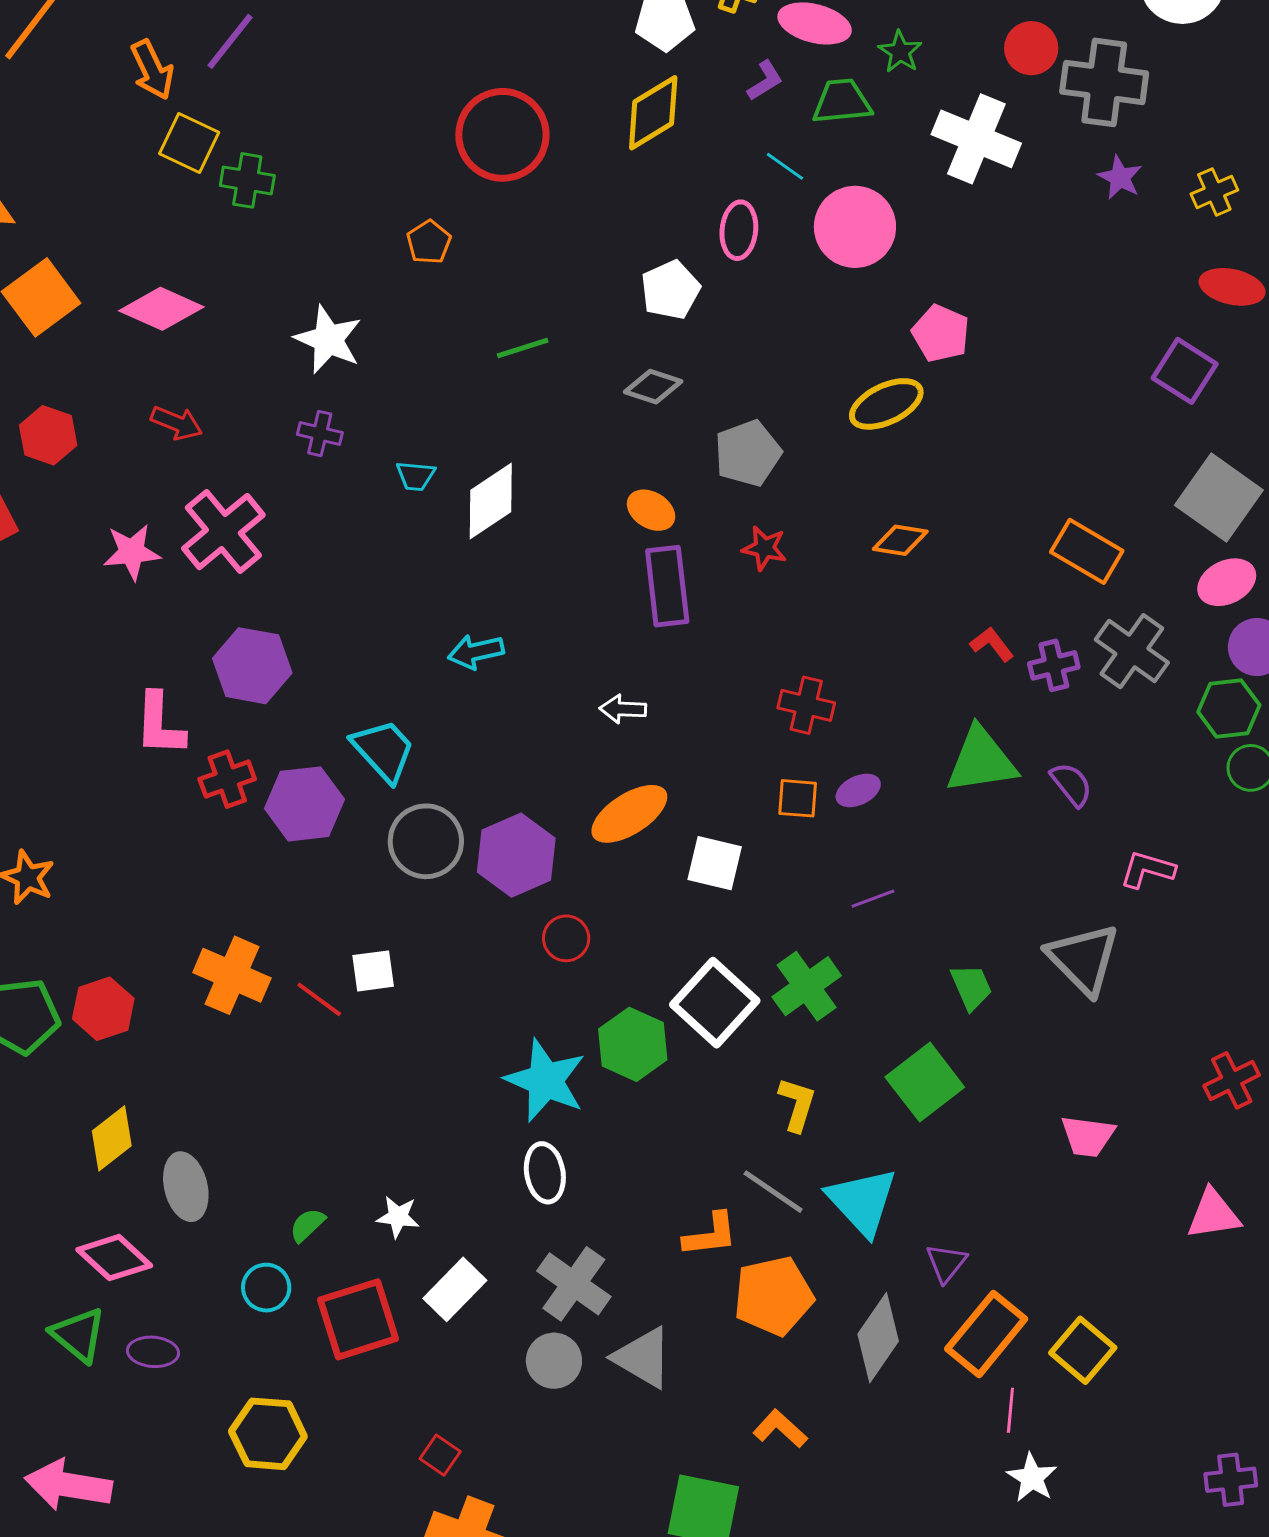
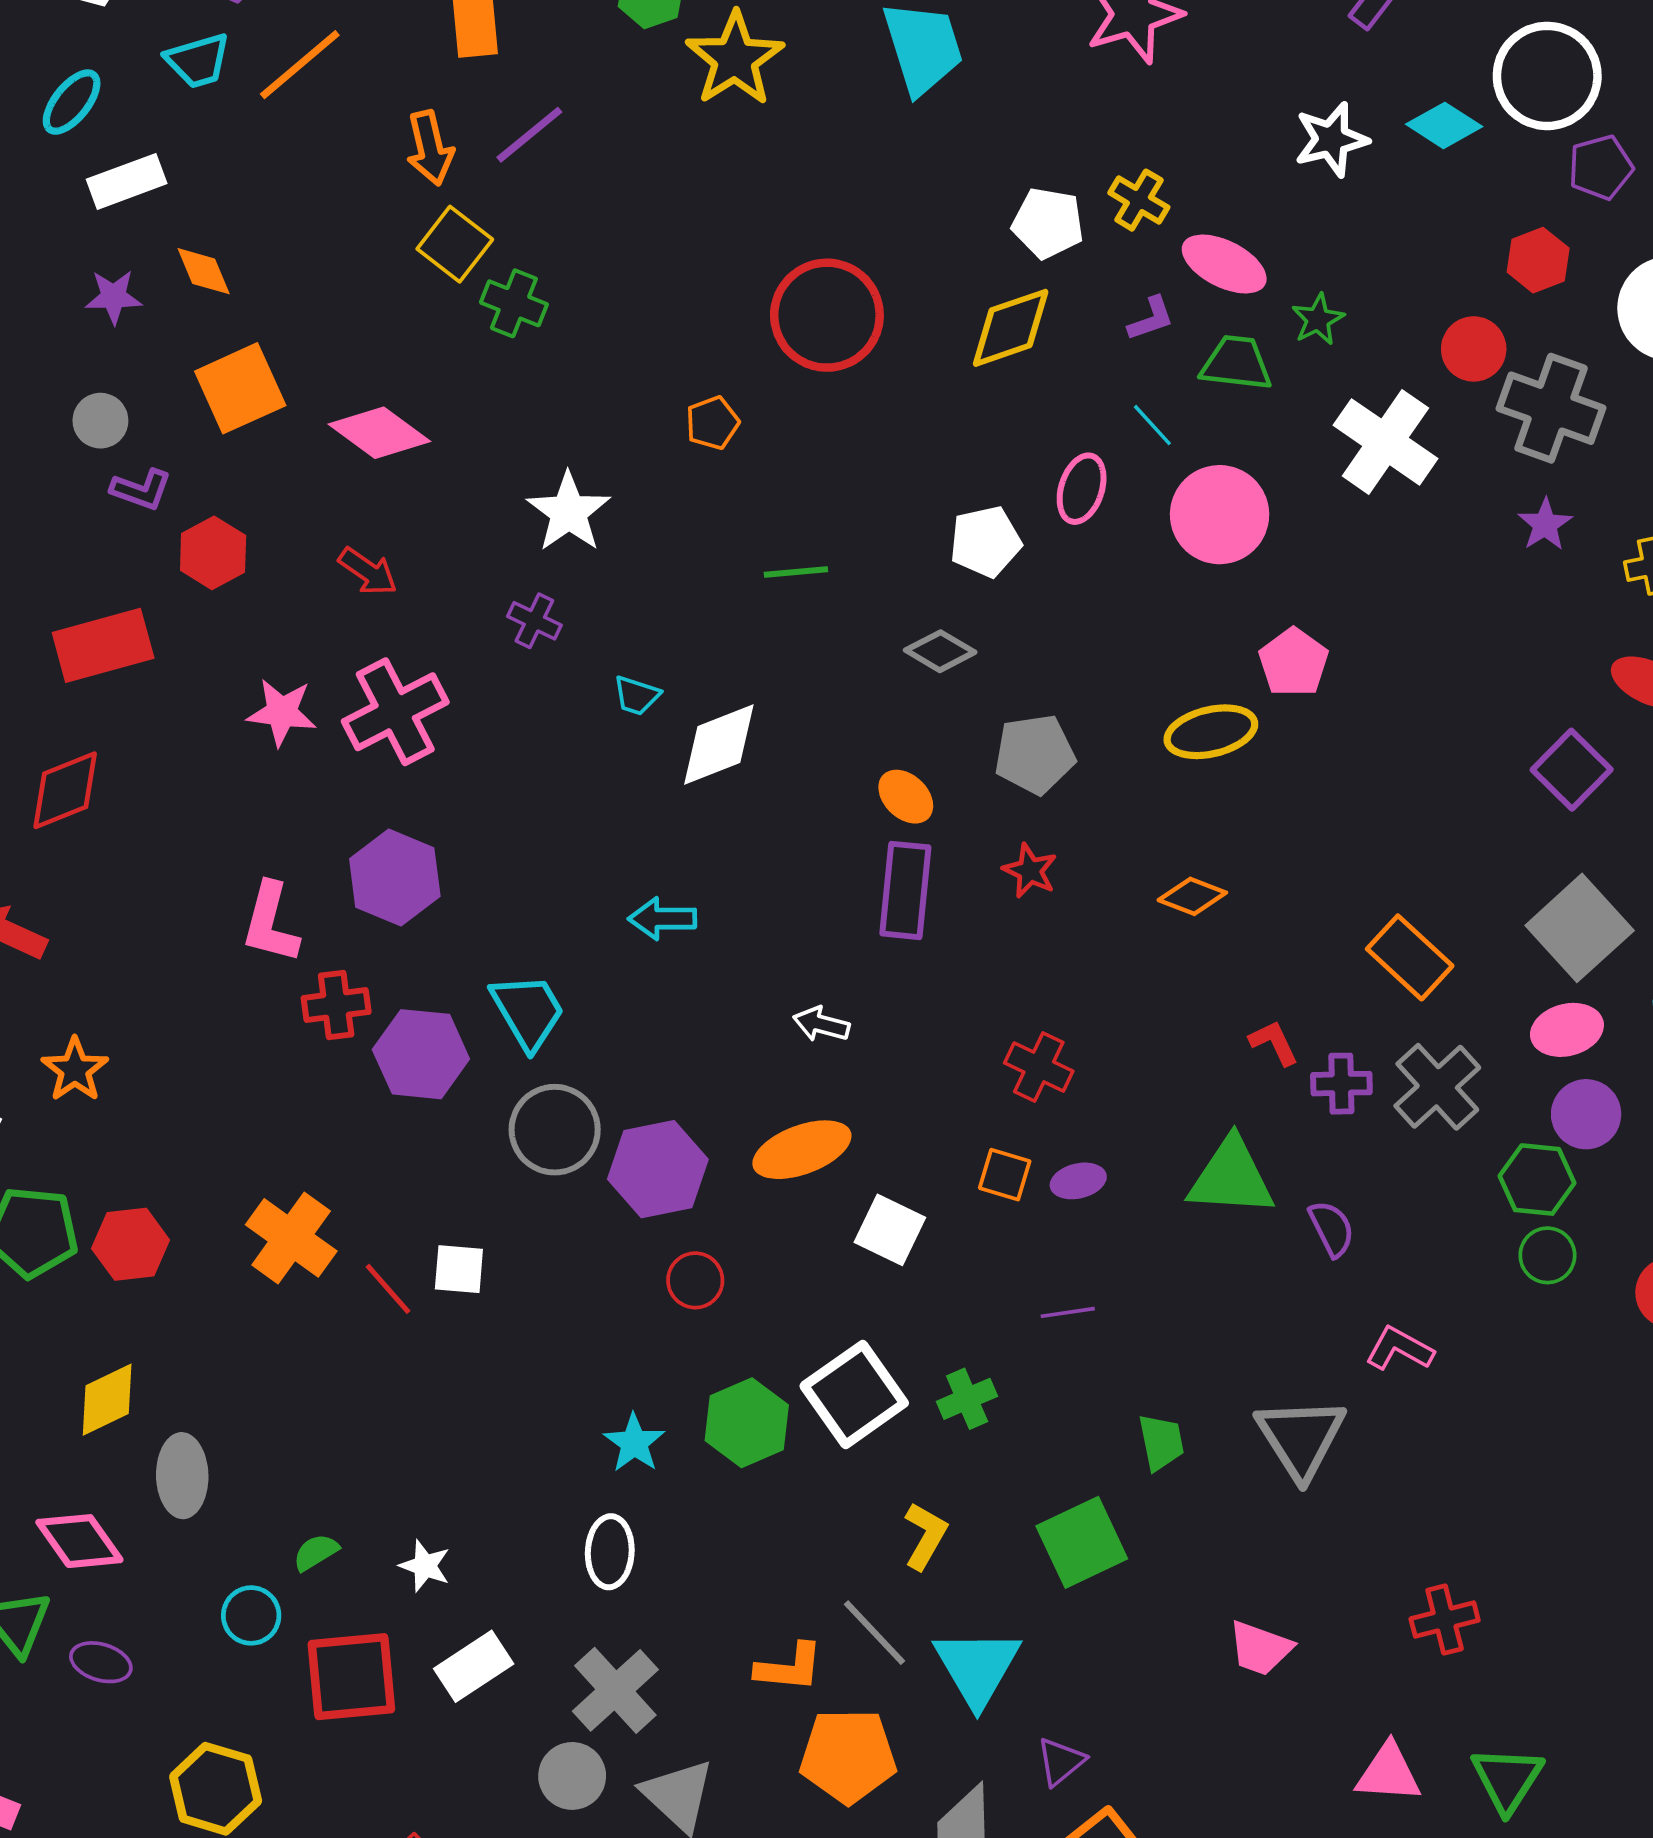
green cross: (807, 986) -> (967, 1399), size x0.7
cyan star: (545, 1080) -> (634, 1443), size x0.6

